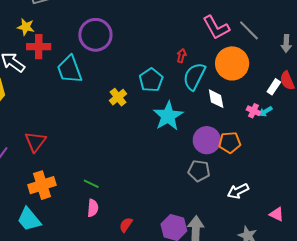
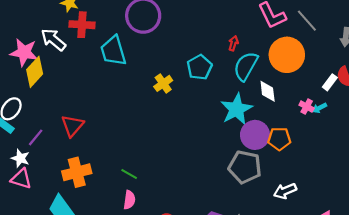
cyan star: (168, 116) -> (236, 109), moved
gray pentagon: (199, 171) -> (245, 167), size x1.4

